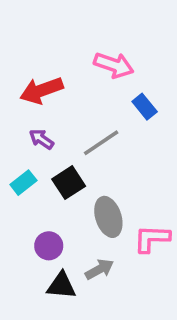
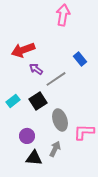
pink arrow: (114, 65) -> (63, 15), moved, turned -100
purple arrow: (42, 139) -> (36, 69), moved
gray arrow: (99, 269) -> (55, 149), turned -35

